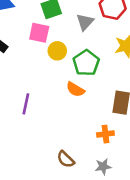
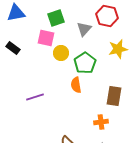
orange semicircle: (75, 89) -> (76, 85), turned 49
purple line: (26, 104) -> (35, 97), turned 60

